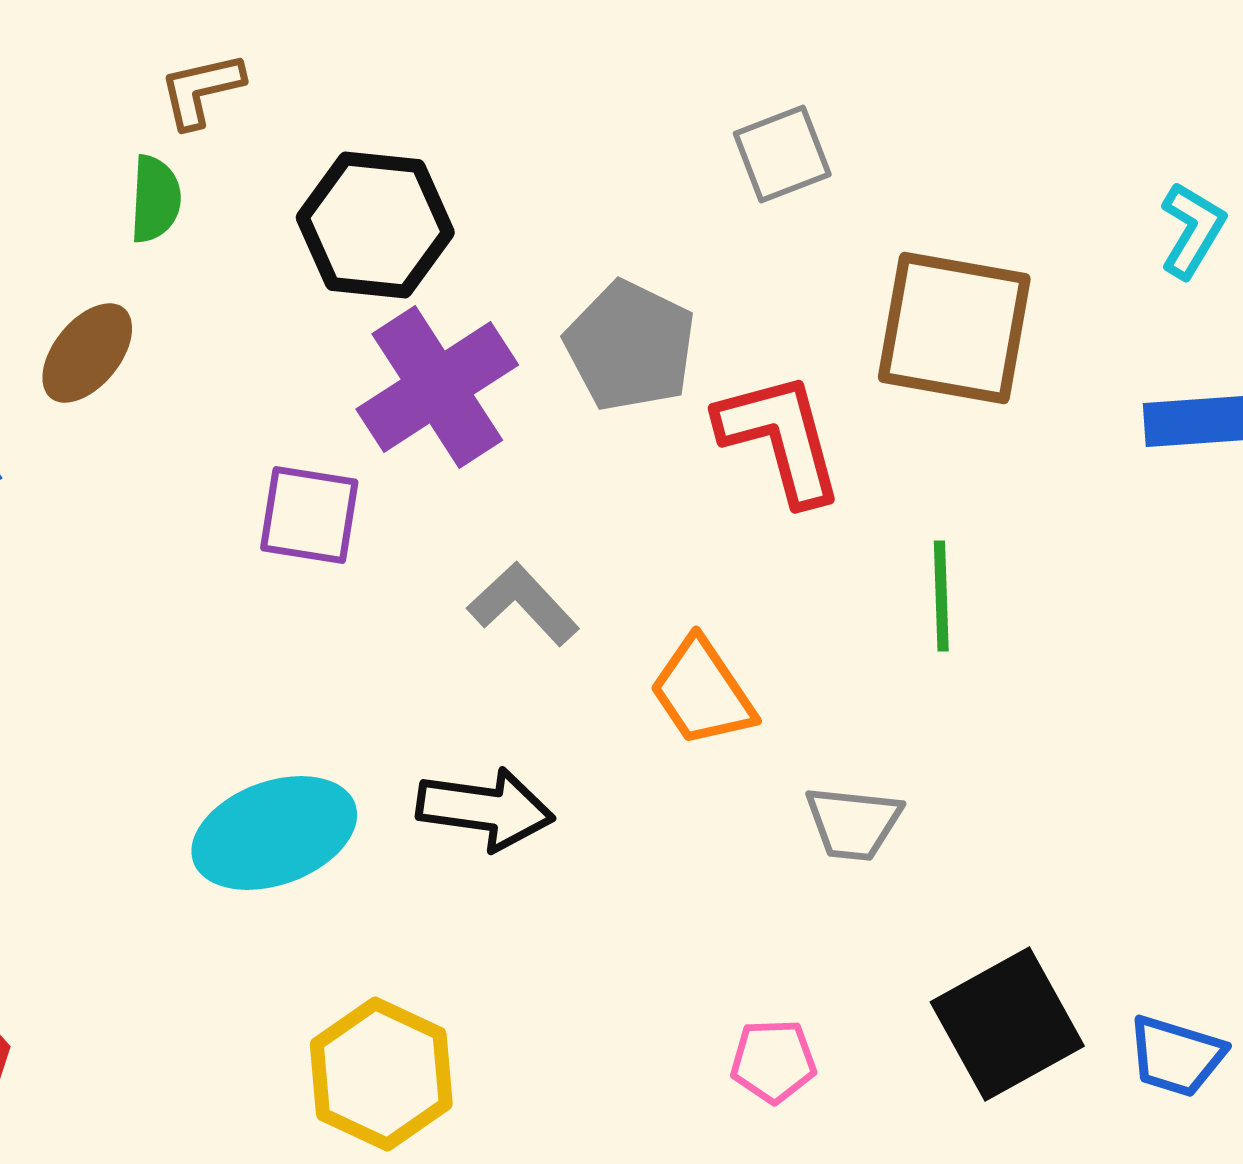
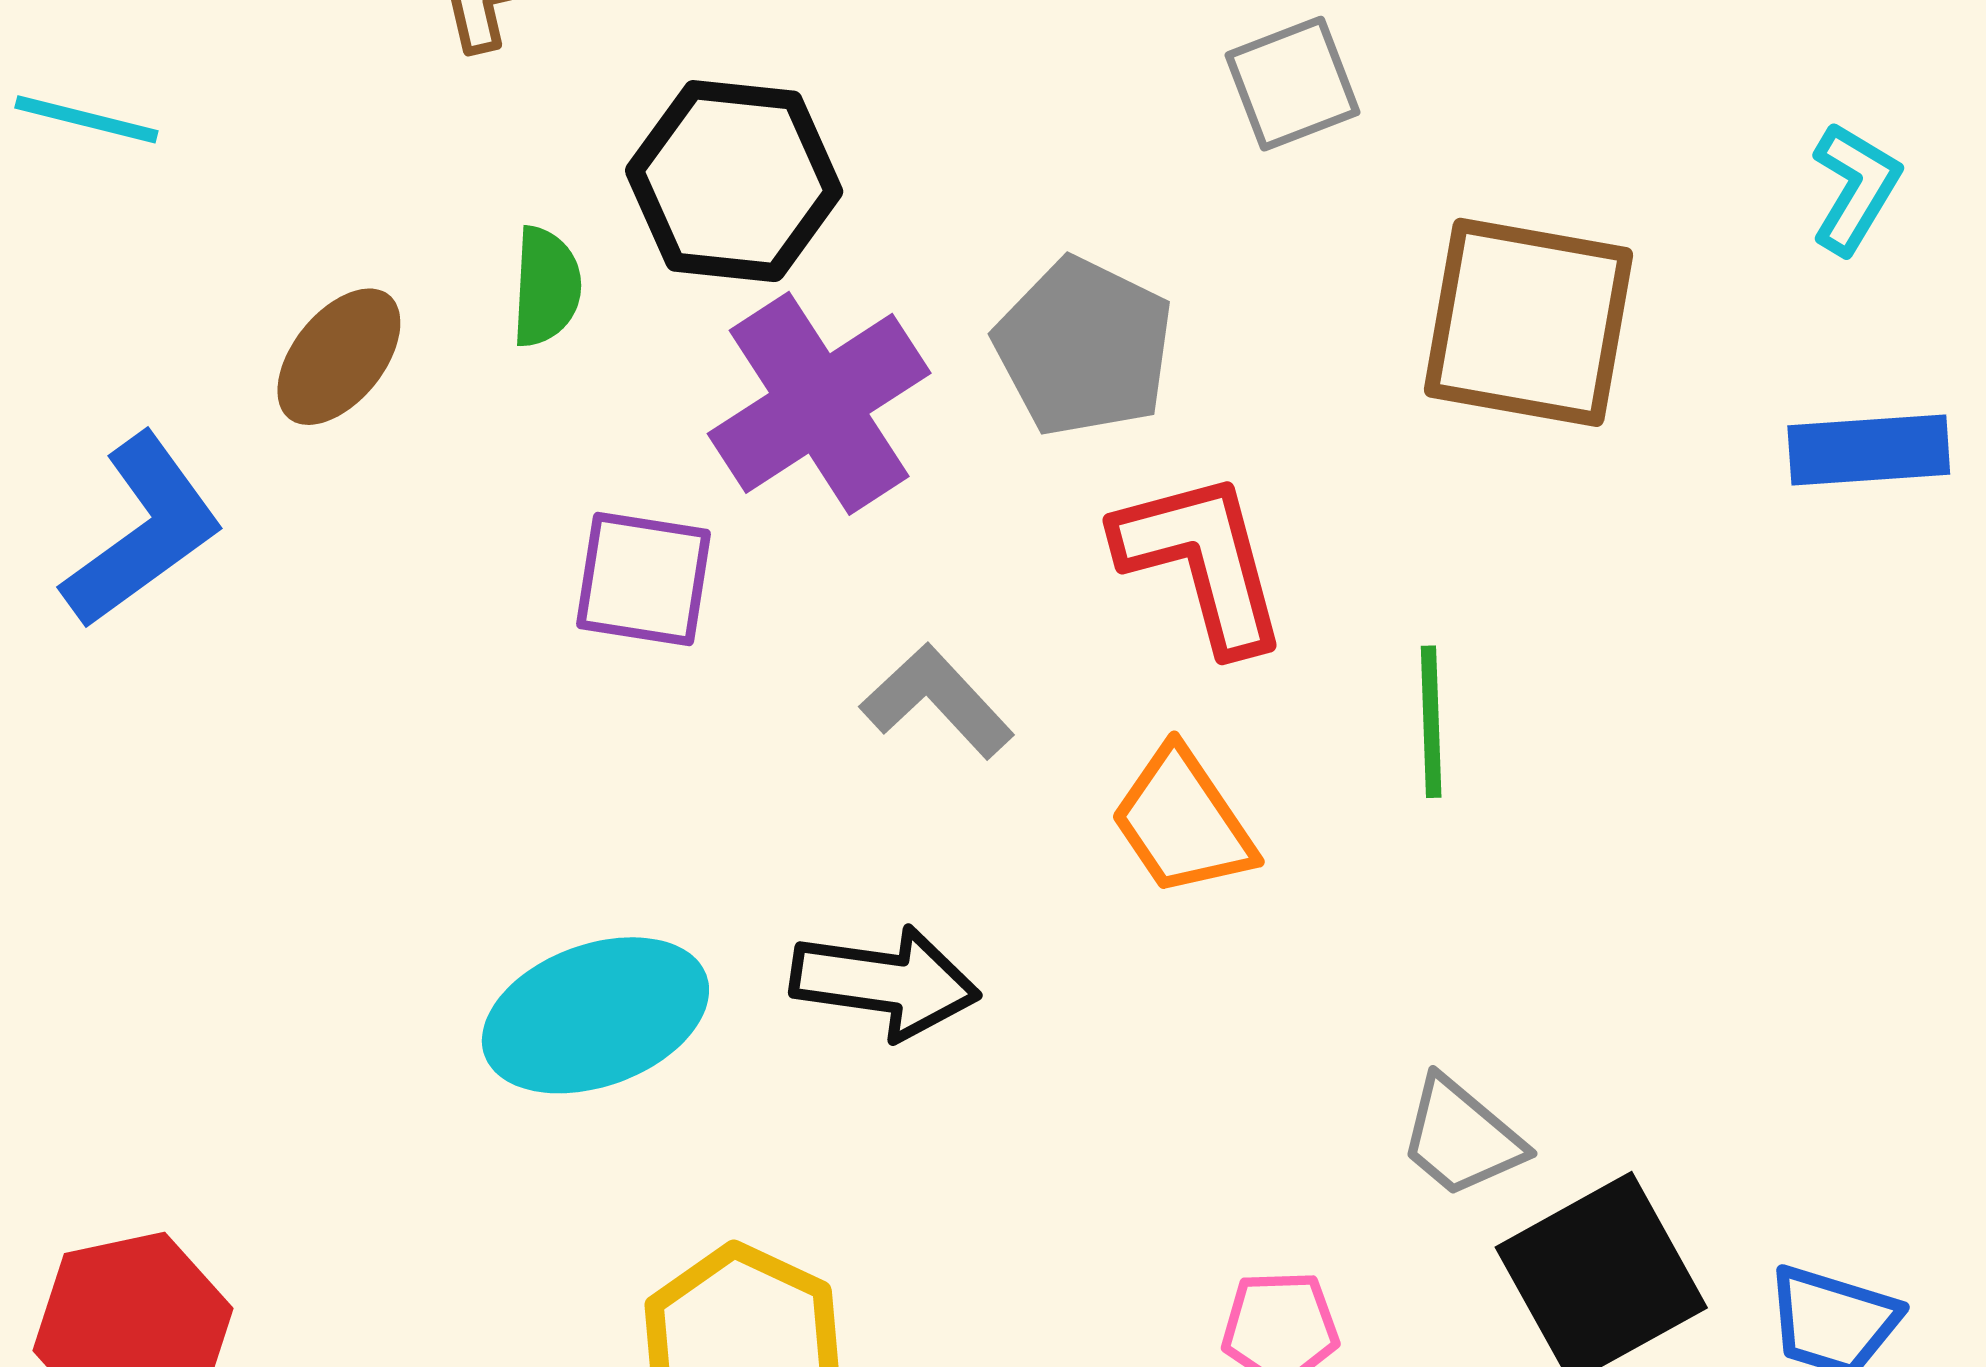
green semicircle: (155, 199) -> (546, 287), moved
red L-shape: (780, 438) -> (1202, 561), moved
green line: (941, 596) -> (1431, 722), moved
gray trapezoid: (853, 823) -> (1461, 1137), moved, turned 34

